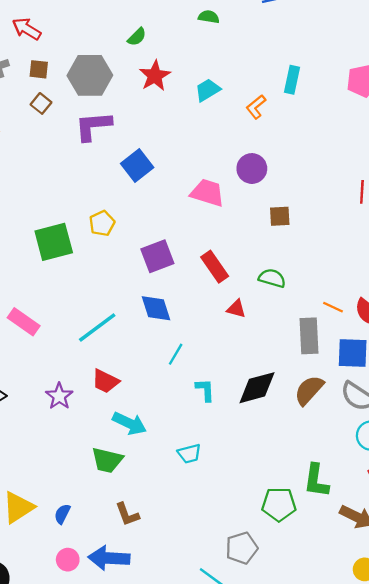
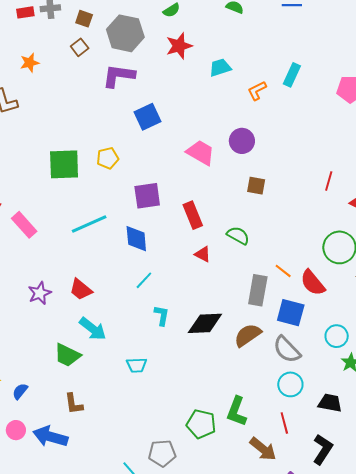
cyan line: (97, 328) -> (89, 224), moved

